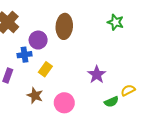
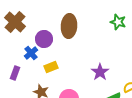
blue cross: (24, 55) -> (31, 53), turned -32
yellow rectangle: (45, 69) -> (51, 67), turned 32

